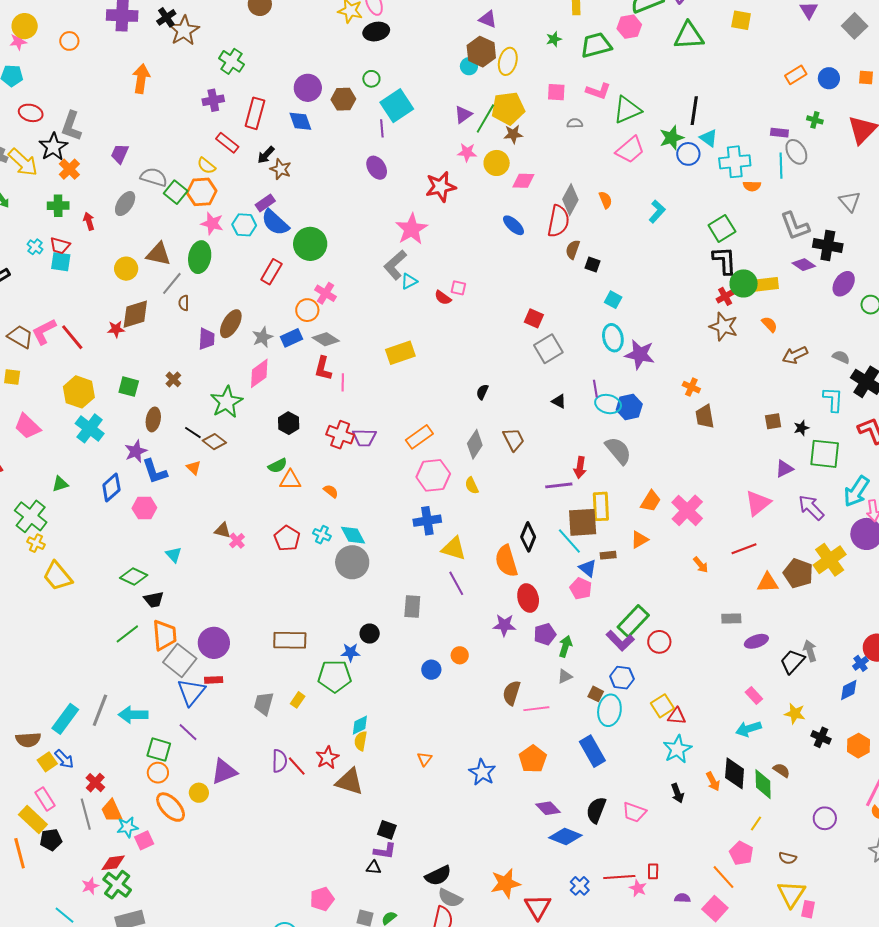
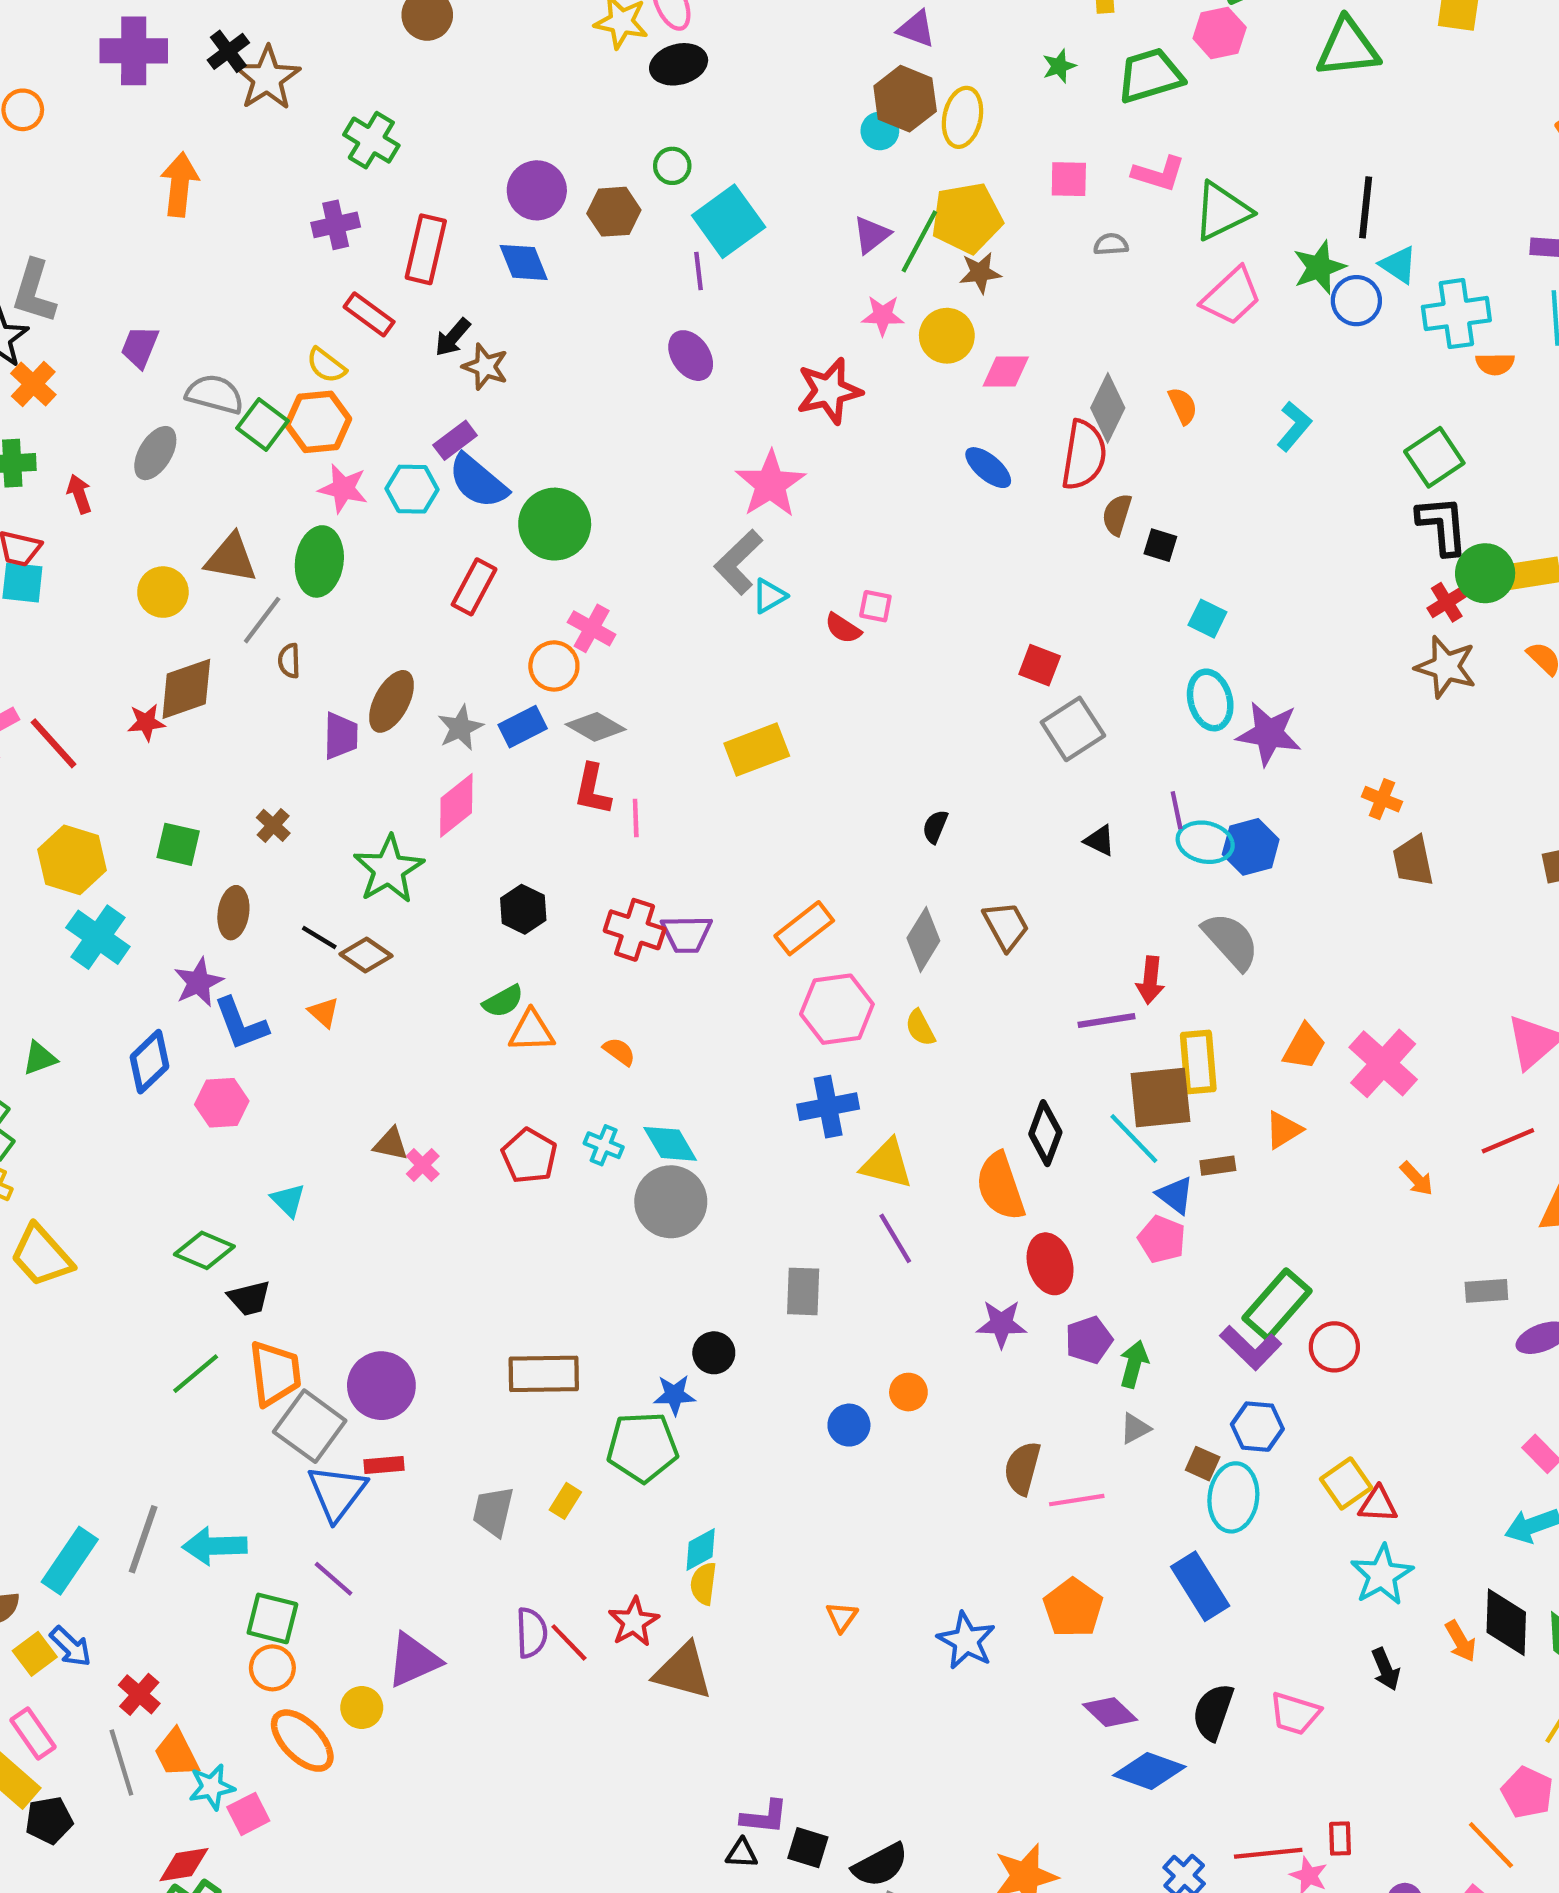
black square: (387, 830) -> (808, 1848), moved

